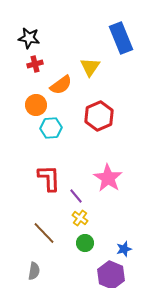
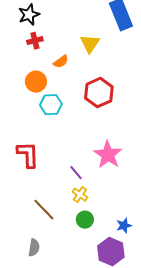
black star: (29, 38) -> (29, 15), turned -30
orange semicircle: (61, 85) -> (61, 62), size x0.7
red L-shape: (49, 178) -> (28, 155), moved

